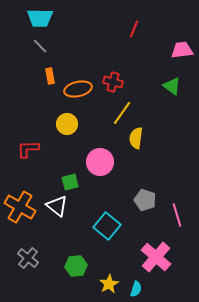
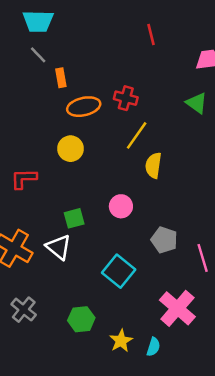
red line: (134, 29) -> (151, 34), turned -36
orange rectangle: (50, 76) -> (61, 78), moved
pink circle: (100, 162) -> (121, 206), moved, size x0.7

